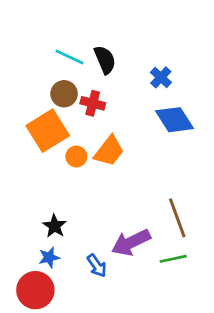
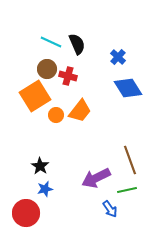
blue star: (49, 257) -> (45, 189), moved
blue arrow: (97, 266) -> (110, 209), moved

